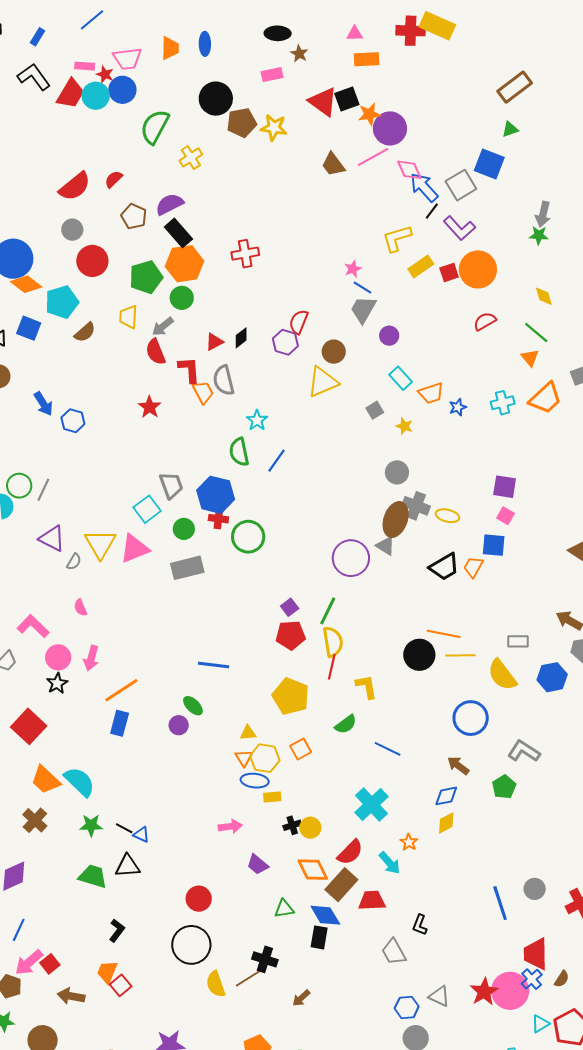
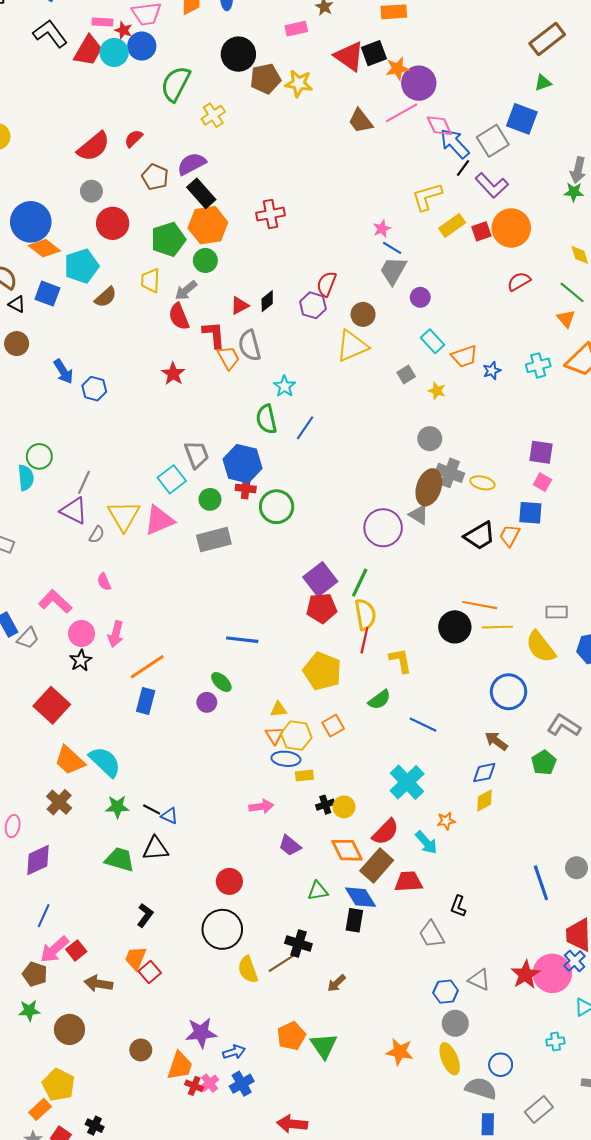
gray line: (43, 490) -> (84, 482), moved
purple square: (290, 607) -> (320, 579), size x1.8
orange star: (409, 842) -> (446, 821), turned 30

